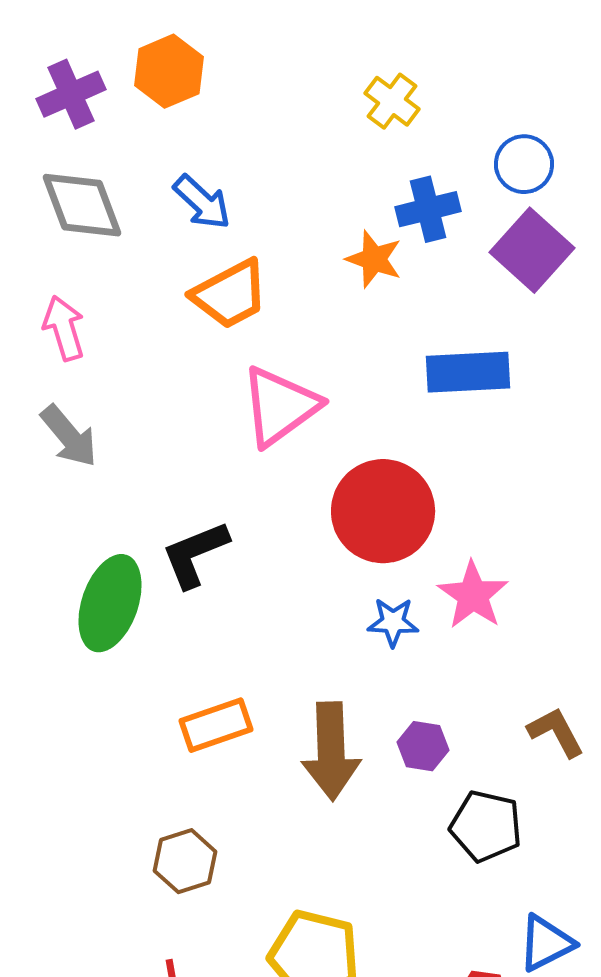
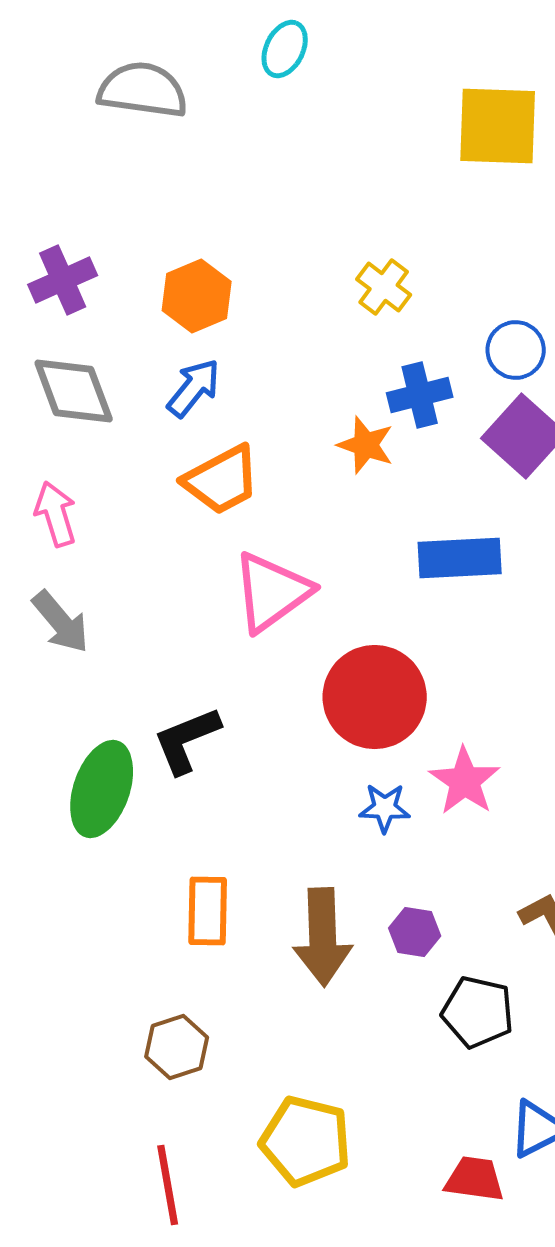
orange hexagon: (169, 71) -> (197, 296), moved
blue arrow: (202, 202) -> (194, 388), turned -94
orange rectangle: (216, 725) -> (208, 911), turned -70

